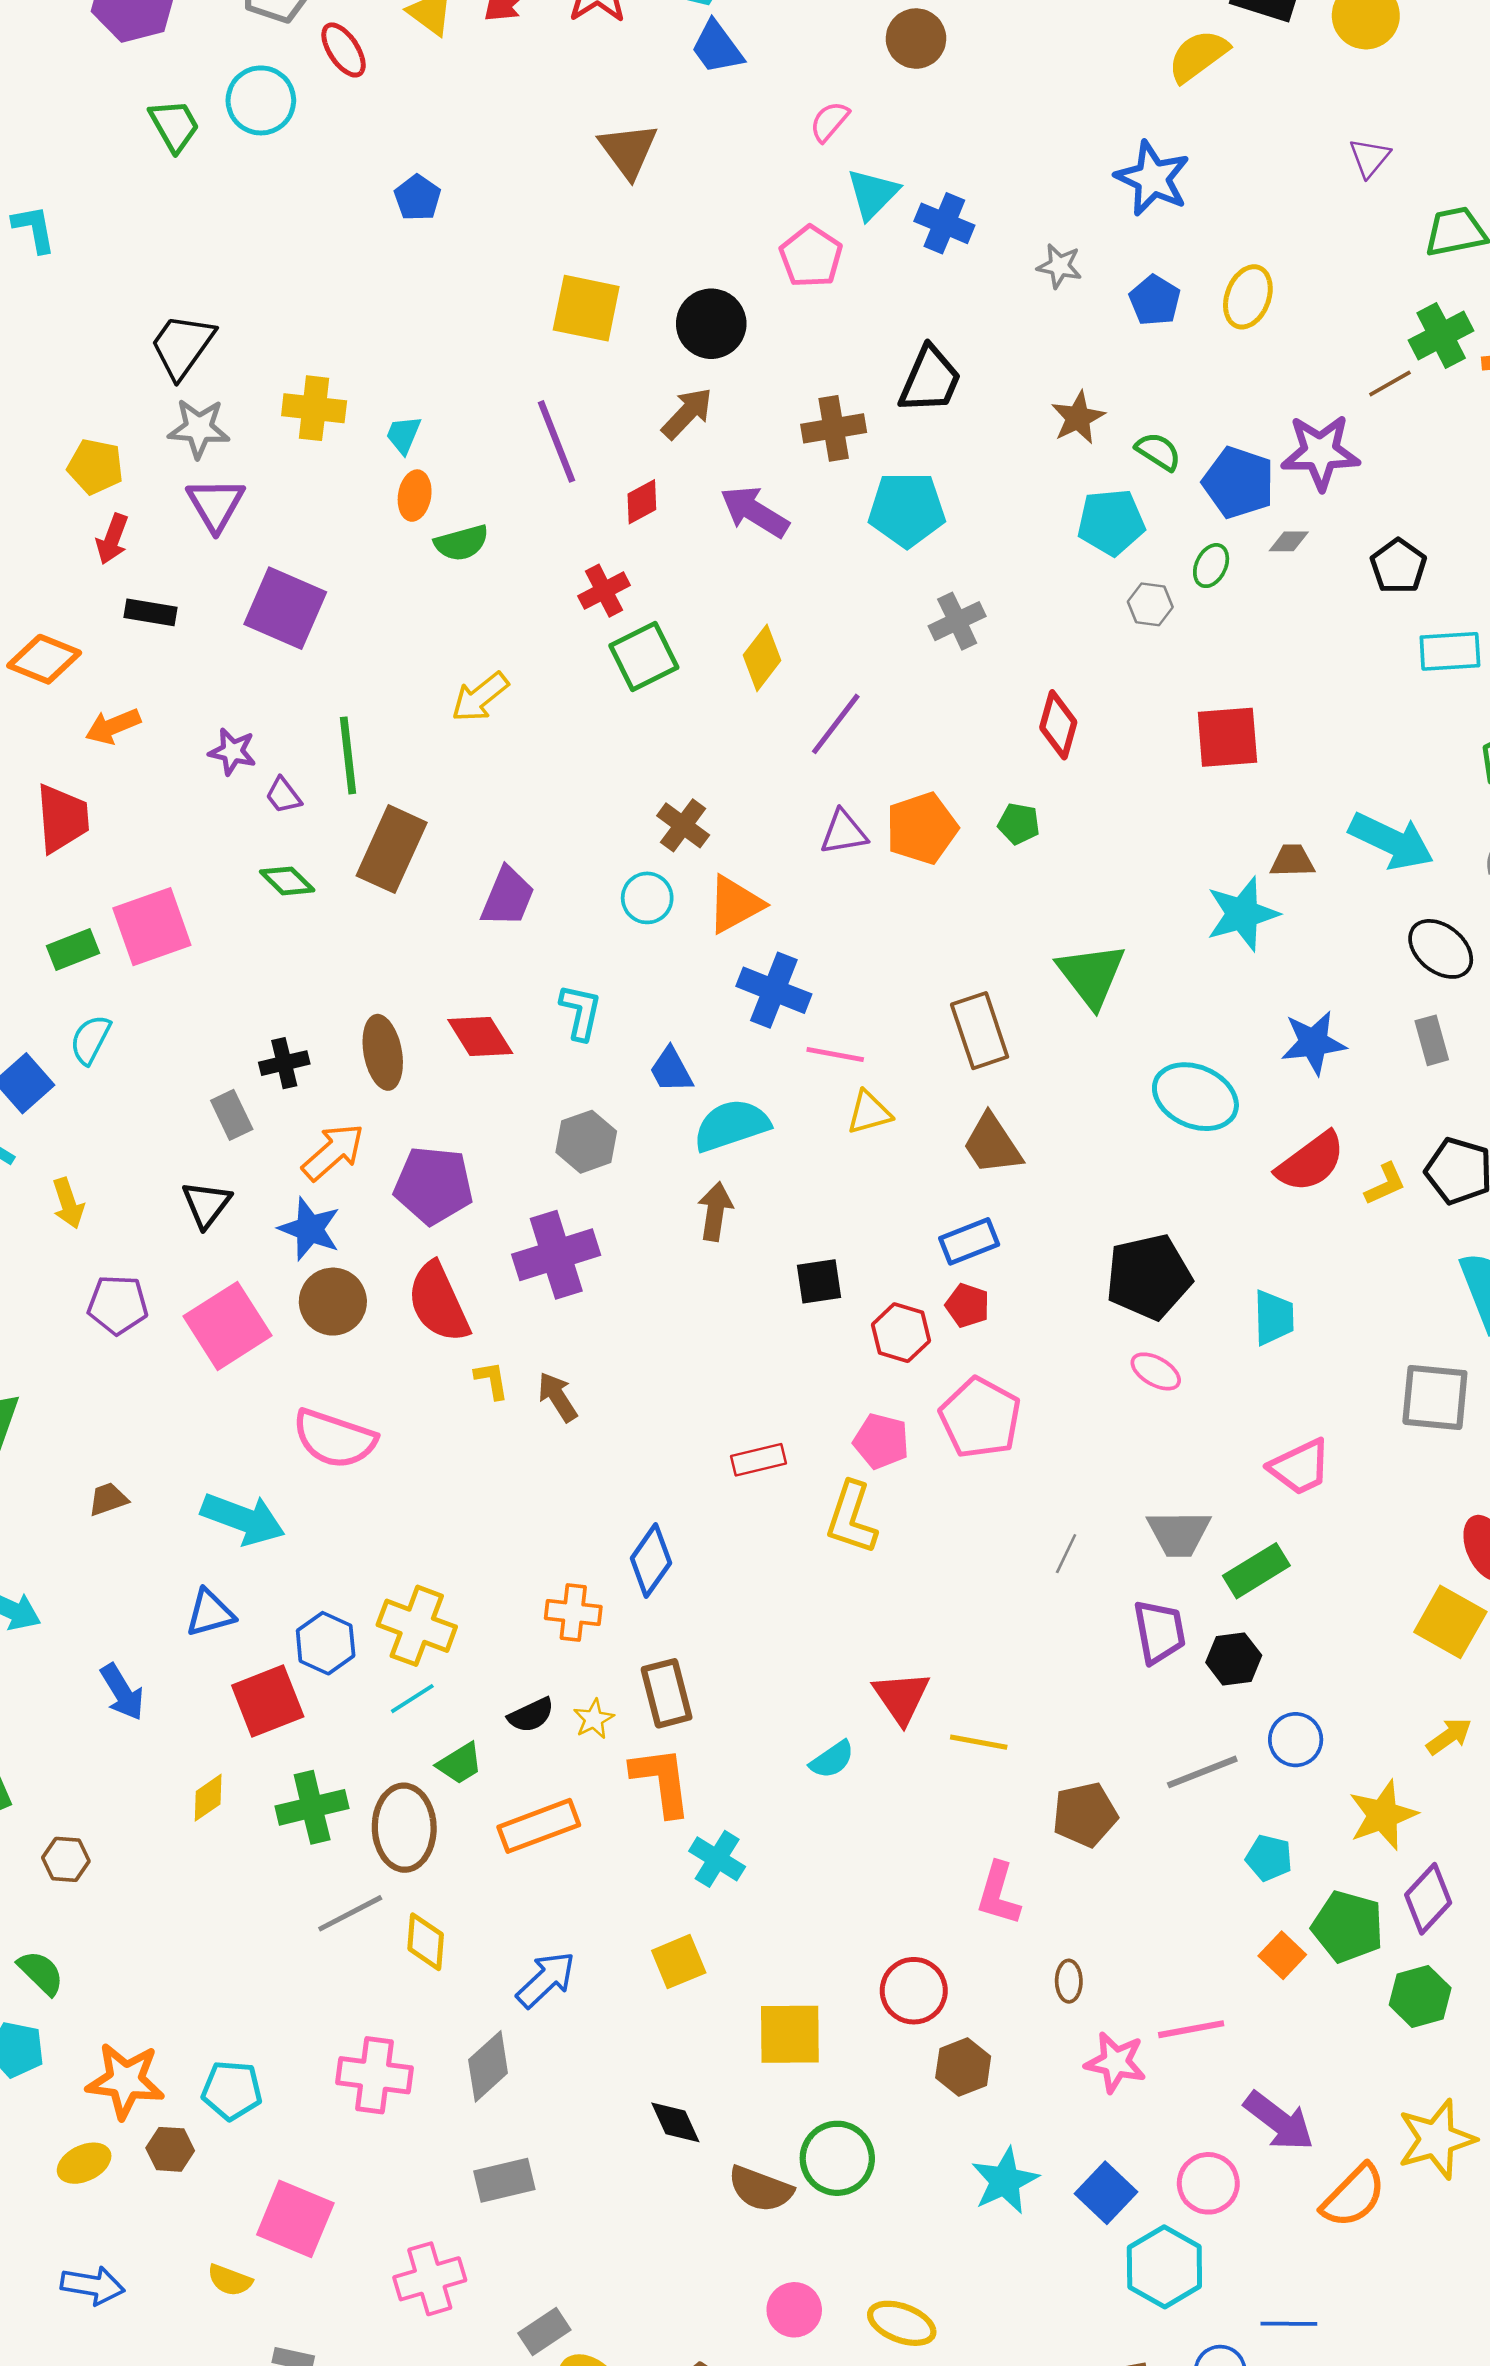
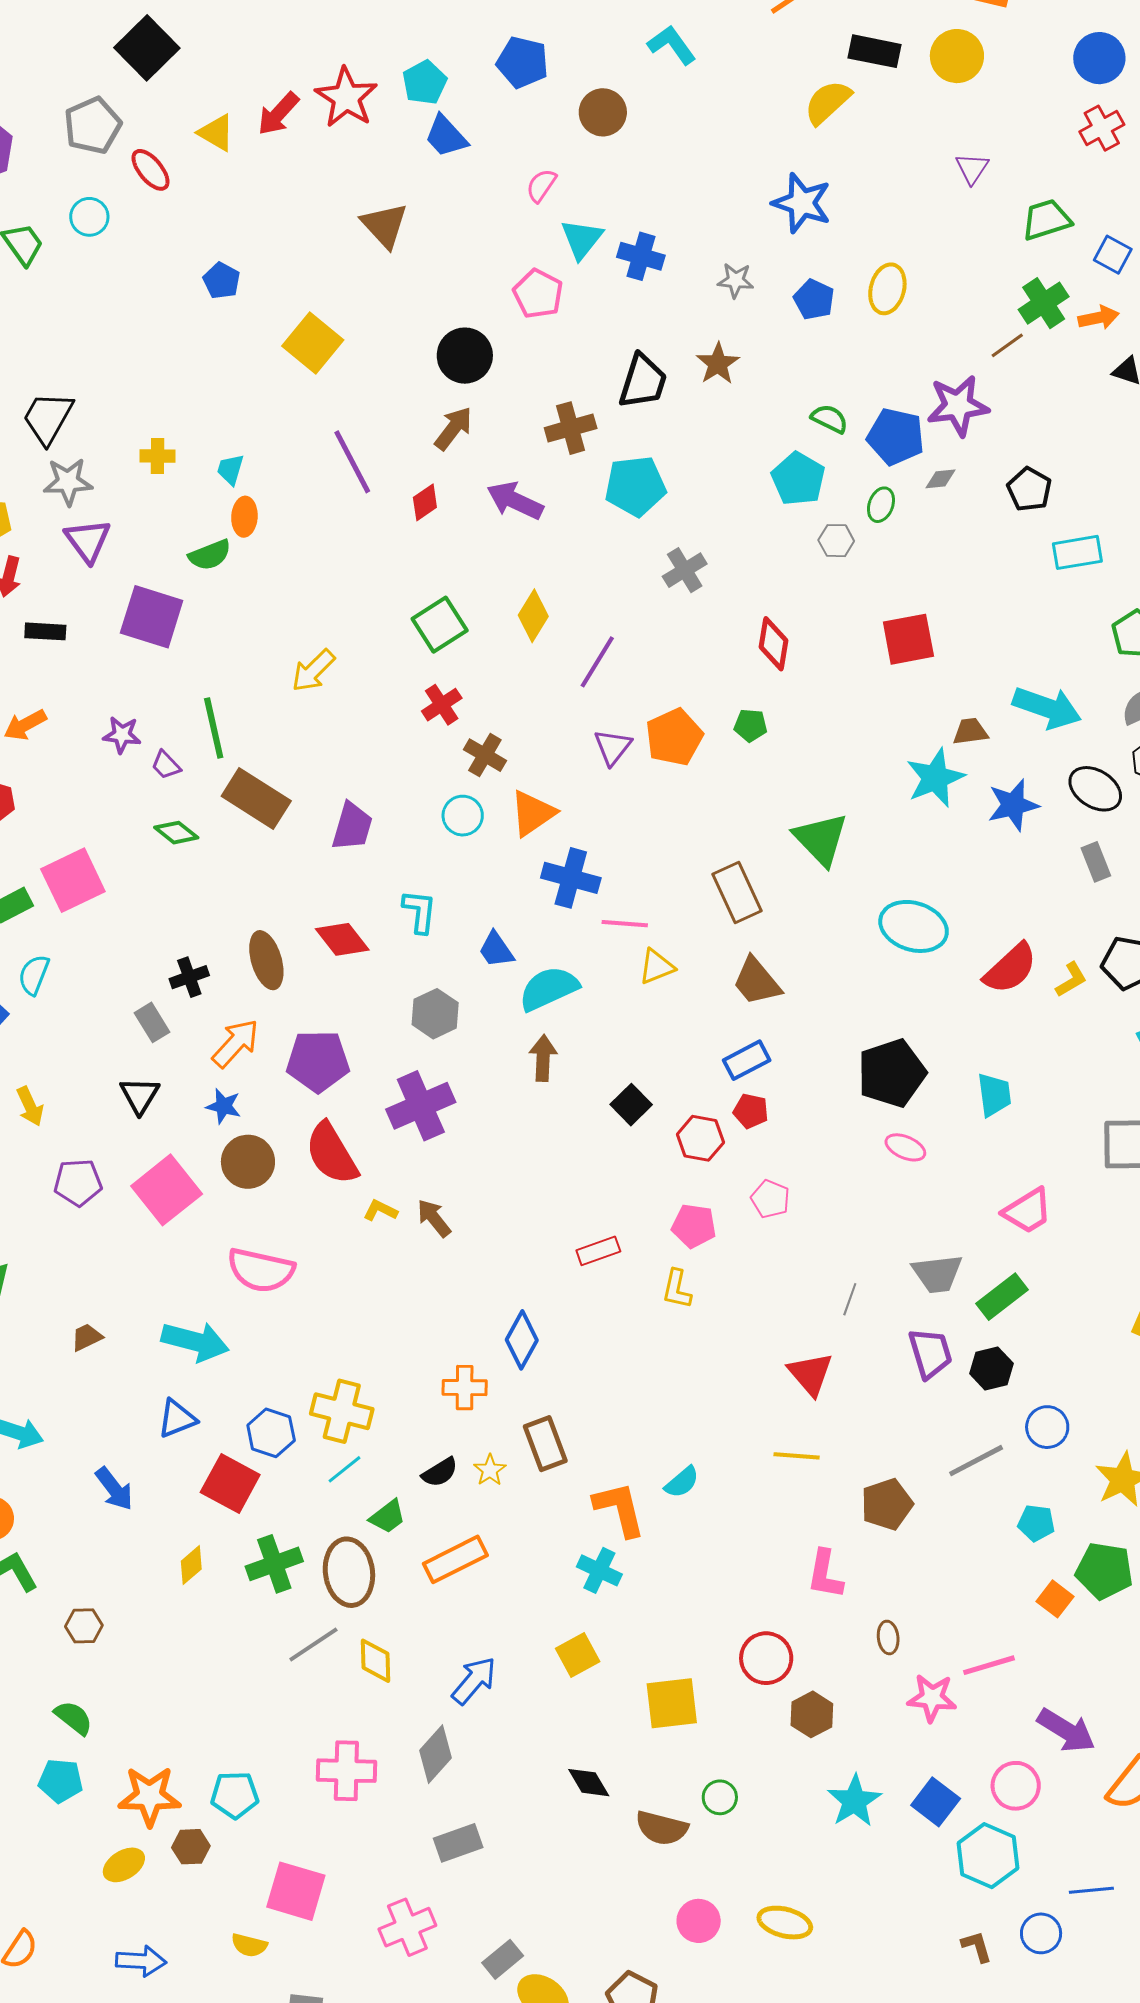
cyan circle: (261, 100) -> (89, 217), size x0.7
yellow square: (586, 308) -> (313, 343), moved, turned 34
yellow cross: (314, 408) -> (157, 456), size x0.7
brown star: (1078, 418) -> (718, 364), moved
cyan pentagon: (1111, 522) -> (798, 479), turned -30
green semicircle: (462, 543) -> (210, 555), moved
red cross: (604, 591) -> (442, 705), moved
purple triangle: (844, 832) -> (613, 747), turned -36
brown rectangle: (392, 849) -> (256, 798), turned -76
blue star: (1313, 1043) -> (1013, 805), moved
blue star: (310, 1229) -> (223, 1106), size x0.7
black square: (819, 1281) -> (631, 1105), turned -30
yellow L-shape: (492, 1380) -> (380, 1211), turned -48
pink pentagon: (980, 1418) -> (770, 1199), size x0.6
yellow L-shape: (851, 1518) -> (677, 1289), size x0.7
red triangle: (901, 1697) -> (810, 1374), moved
red square: (268, 1701) -> (230, 1483), turned -34
orange L-shape: (661, 1781) -> (620, 1509), moved
green circle: (837, 2158) -> (720, 1797), size x0.6

